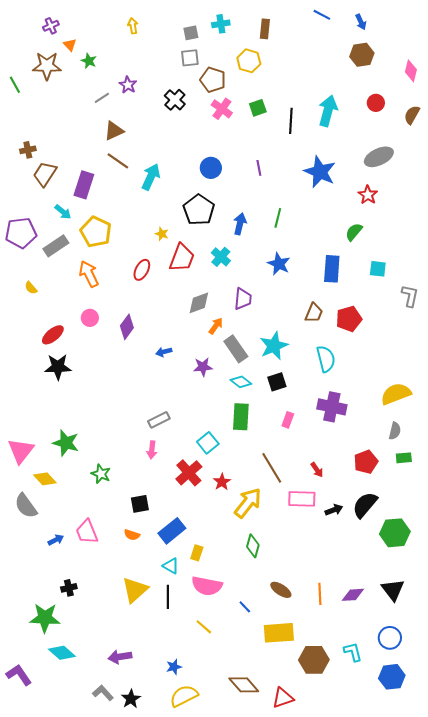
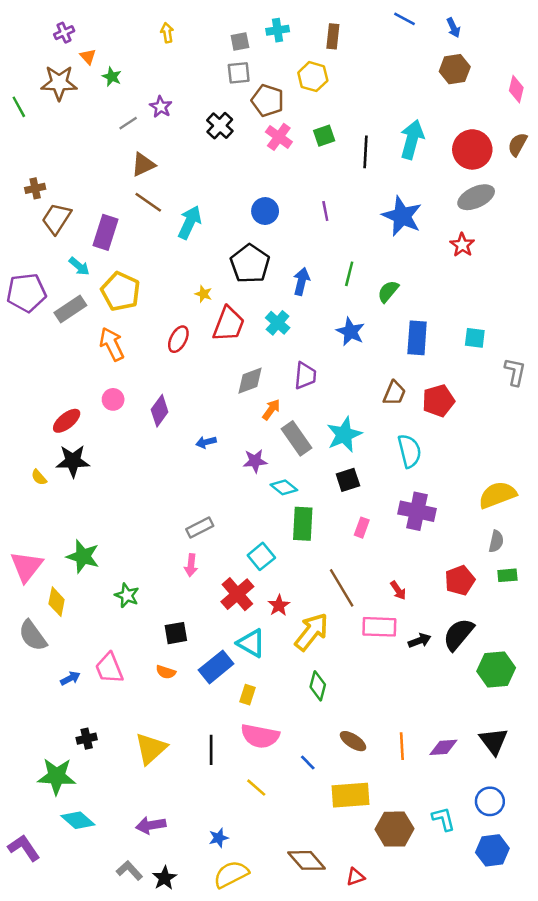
red circle: (376, 103) -> (472, 149), moved, size x1.8
green semicircle: (354, 232) -> (388, 291), moved
yellow semicircle: (31, 288) -> (39, 477), moved
cyan diamond: (241, 382) -> (284, 487), moved
yellow diamond: (45, 479) -> (57, 602), turned 55
cyan triangle: (171, 566) -> (251, 643), moved, size x1.4
yellow triangle: (135, 590) -> (151, 749), moved
red triangle: (283, 698) -> (355, 877), size x0.7

